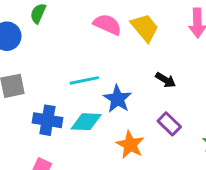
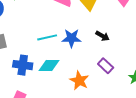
blue star: (117, 99) -> (72, 38), moved, turned -30

